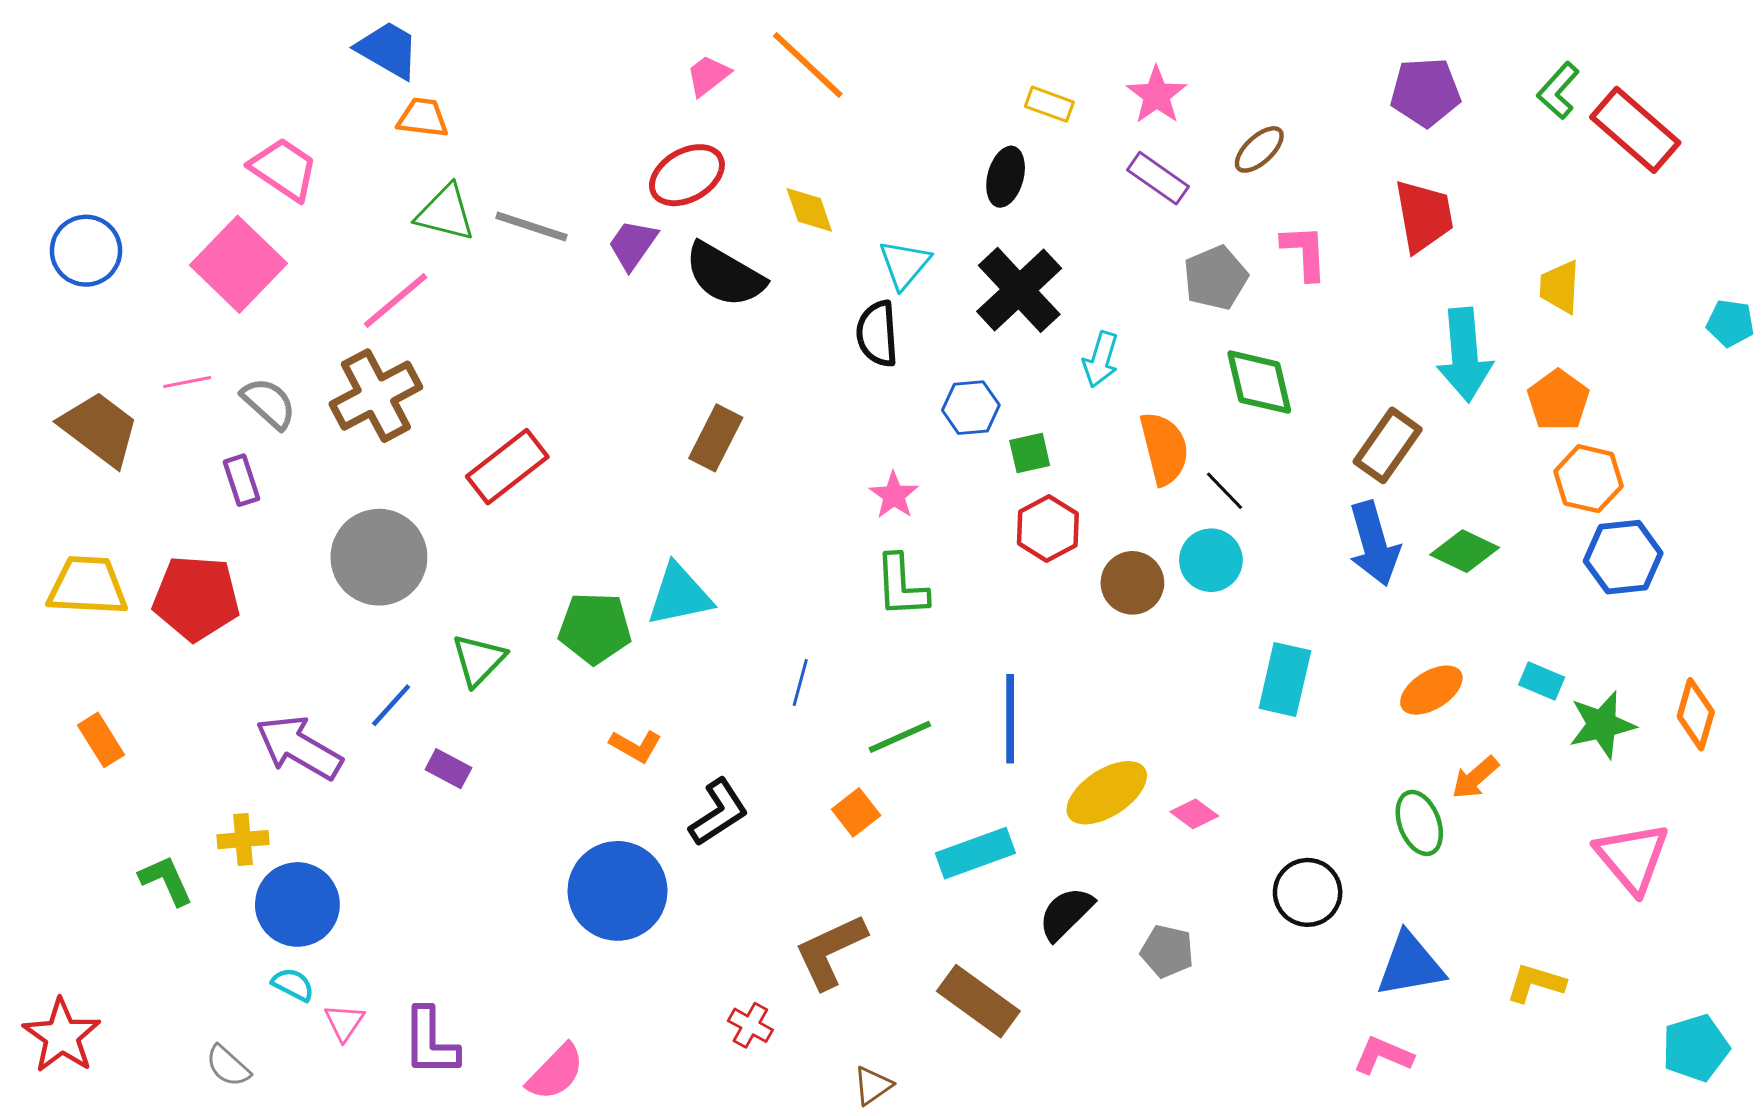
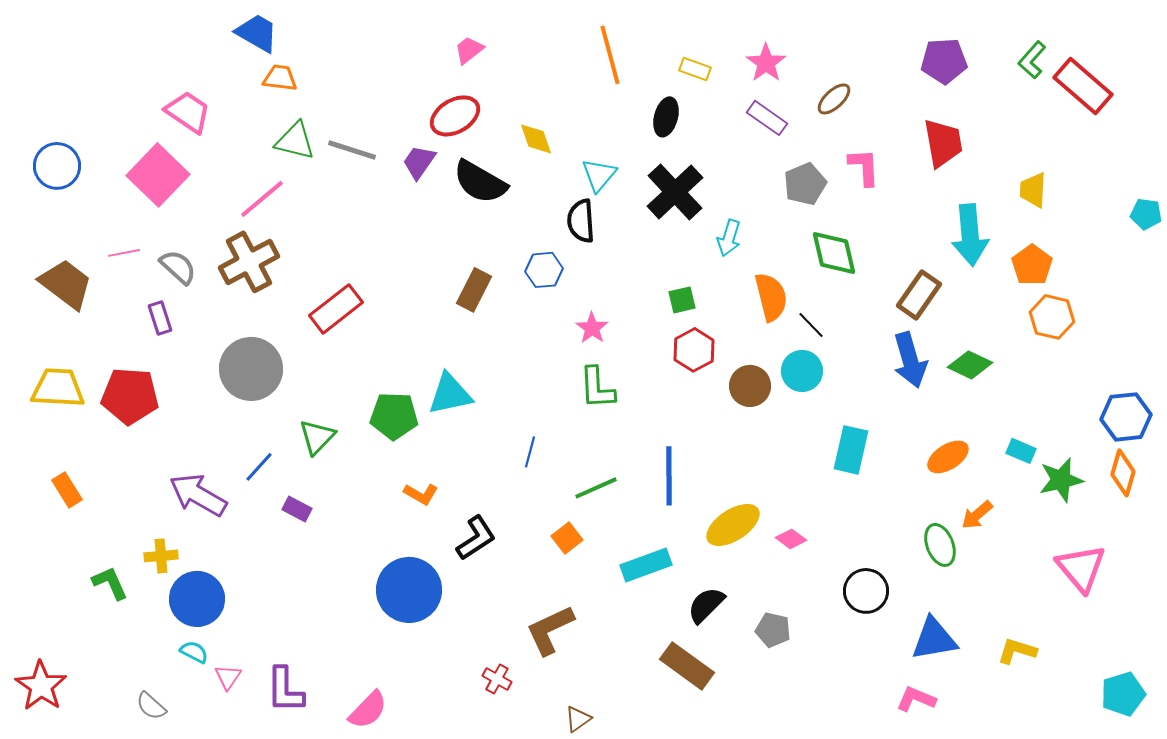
orange line: (808, 65) -> (610, 55), moved, turned 32
blue hexagon: (971, 408) -> (544, 270), moved
blue hexagon: (1623, 557) -> (1126, 417), moved
brown rectangle: (978, 1001) -> (687, 666), moved

